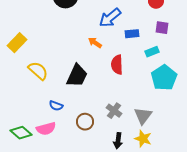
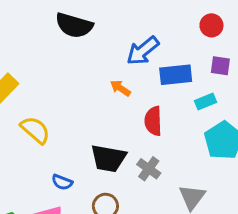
blue rectangle: (132, 34) -> (176, 75), size x1.5
black trapezoid: (77, 76) -> (108, 158), moved, turned 75
gray cross: (114, 111) -> (149, 169), moved

